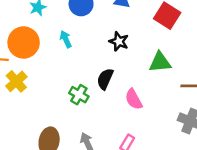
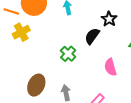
black semicircle: (105, 79) -> (92, 36), moved

